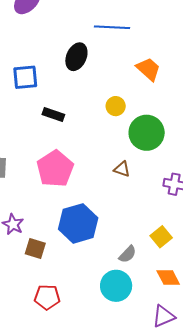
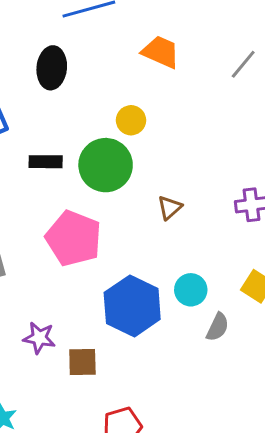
green circle: (147, 133) -> (106, 165), moved
brown triangle: (122, 169) -> (170, 208), turned -42
cyan circle: (116, 286) -> (191, 290), moved, size x0.7

